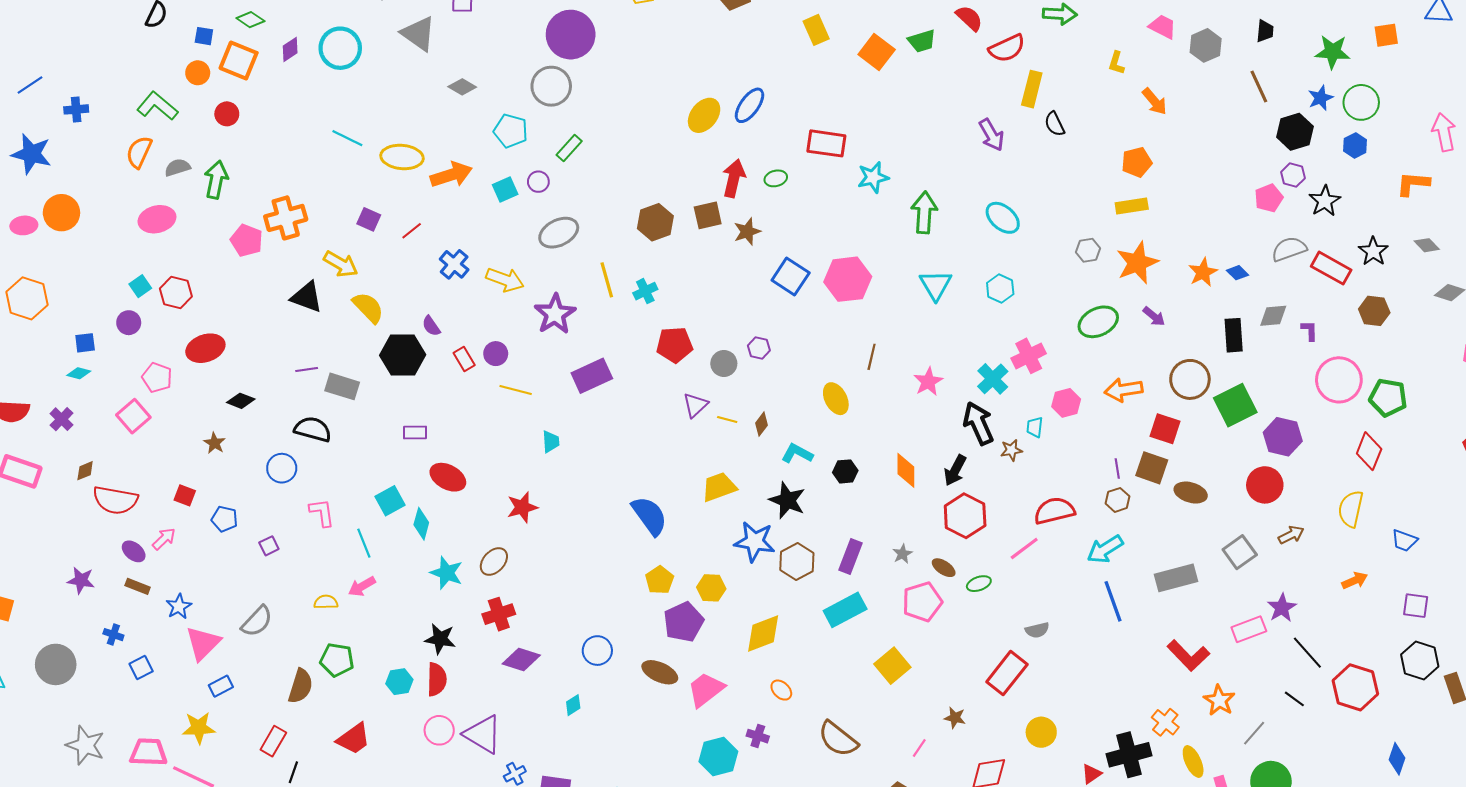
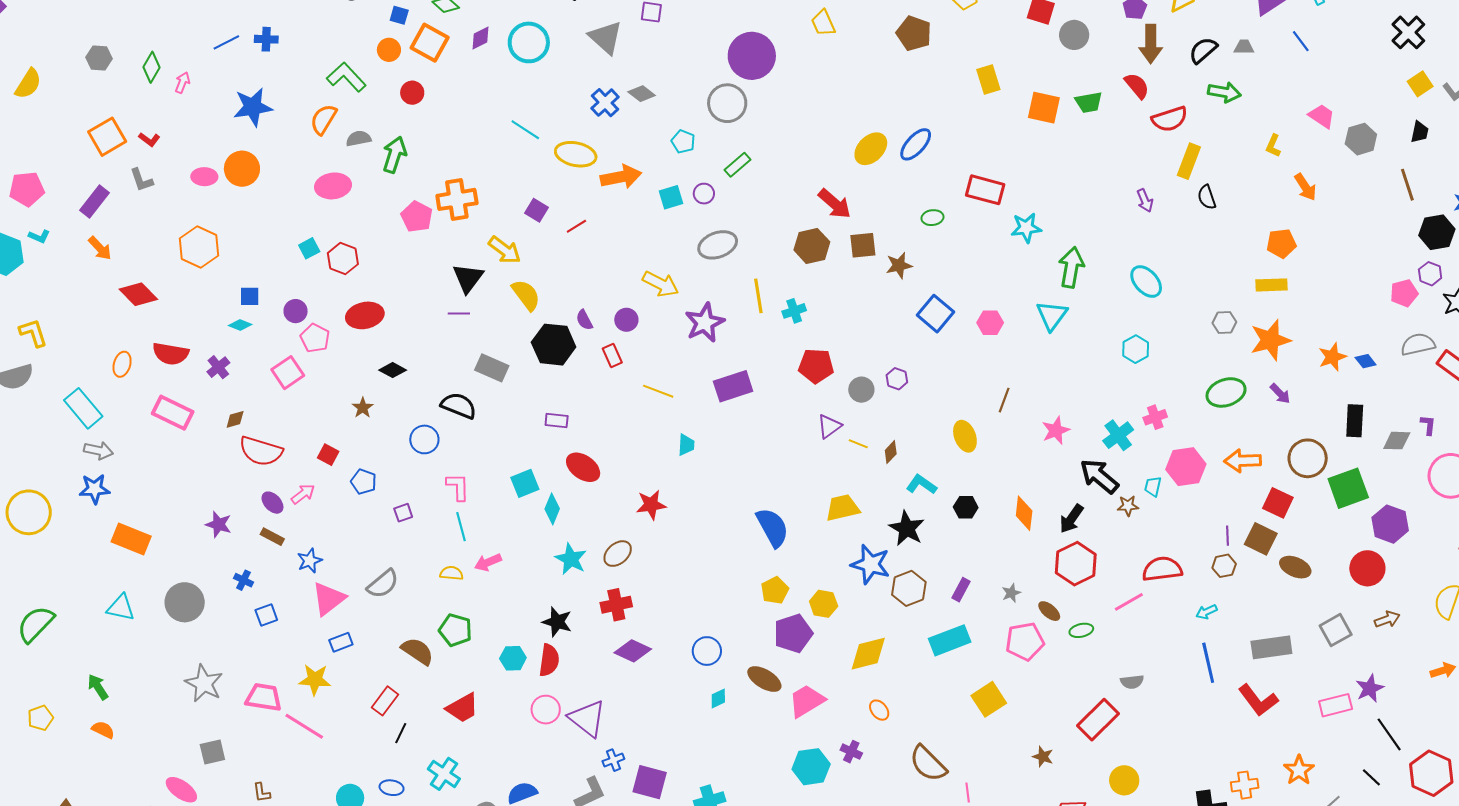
orange square: (877, 52) -> (1044, 108), turned -32
blue cross: (76, 109) -> (266, 39), moved
cyan pentagon: (511, 131) -> (683, 142), size x0.7
purple arrow: (992, 135) -> (1145, 200), size x0.7
blue star: (31, 154) -> (253, 107), moved, turned -30
red arrow: (734, 178) -> (835, 204), moved, turned 111
blue cross: (454, 264) -> (605, 103), moved
pink hexagon: (848, 279) -> (990, 323), size x0.6
cyan triangle: (936, 285) -> (1052, 315), moved
black triangle: (307, 297) -> (468, 278), turned 40
gray diamond: (1273, 316) -> (1397, 441), moved
purple circle: (129, 323) -> (296, 311), moved
purple circle: (496, 354) -> (626, 320), moved
pink cross: (1029, 356) -> (1155, 417), size x0.7
purple line: (307, 369) -> (459, 314), moved
pink hexagon: (1066, 403) -> (1186, 467), size x1.4
black arrow: (978, 423) -> (1099, 476), turned -33
cyan line: (364, 543) -> (461, 527), moved
cyan arrow: (1105, 549) -> (1206, 612), size x0.6
purple rectangle: (850, 557) -> (961, 590), size x0.7
red L-shape: (1188, 655) -> (1258, 700), moved
brown semicircle: (301, 686) -> (417, 651), turned -80
cyan diamond: (573, 705) -> (718, 698), moved
orange cross: (1165, 722) -> (1245, 785), turned 36
pink line: (919, 748) -> (968, 793), moved, turned -48

